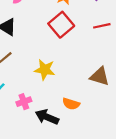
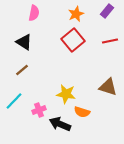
yellow star: (45, 70) -> (66, 94), moved

